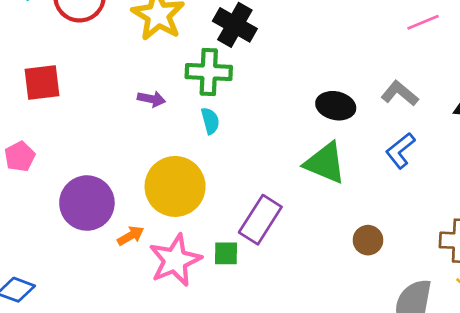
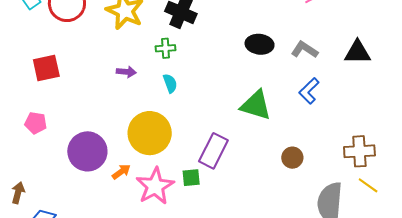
green cross: (209, 72) -> (166, 48), size x0.6
black ellipse: (336, 106) -> (260, 44), moved
pink pentagon: (20, 157) -> (36, 123), turned -30

